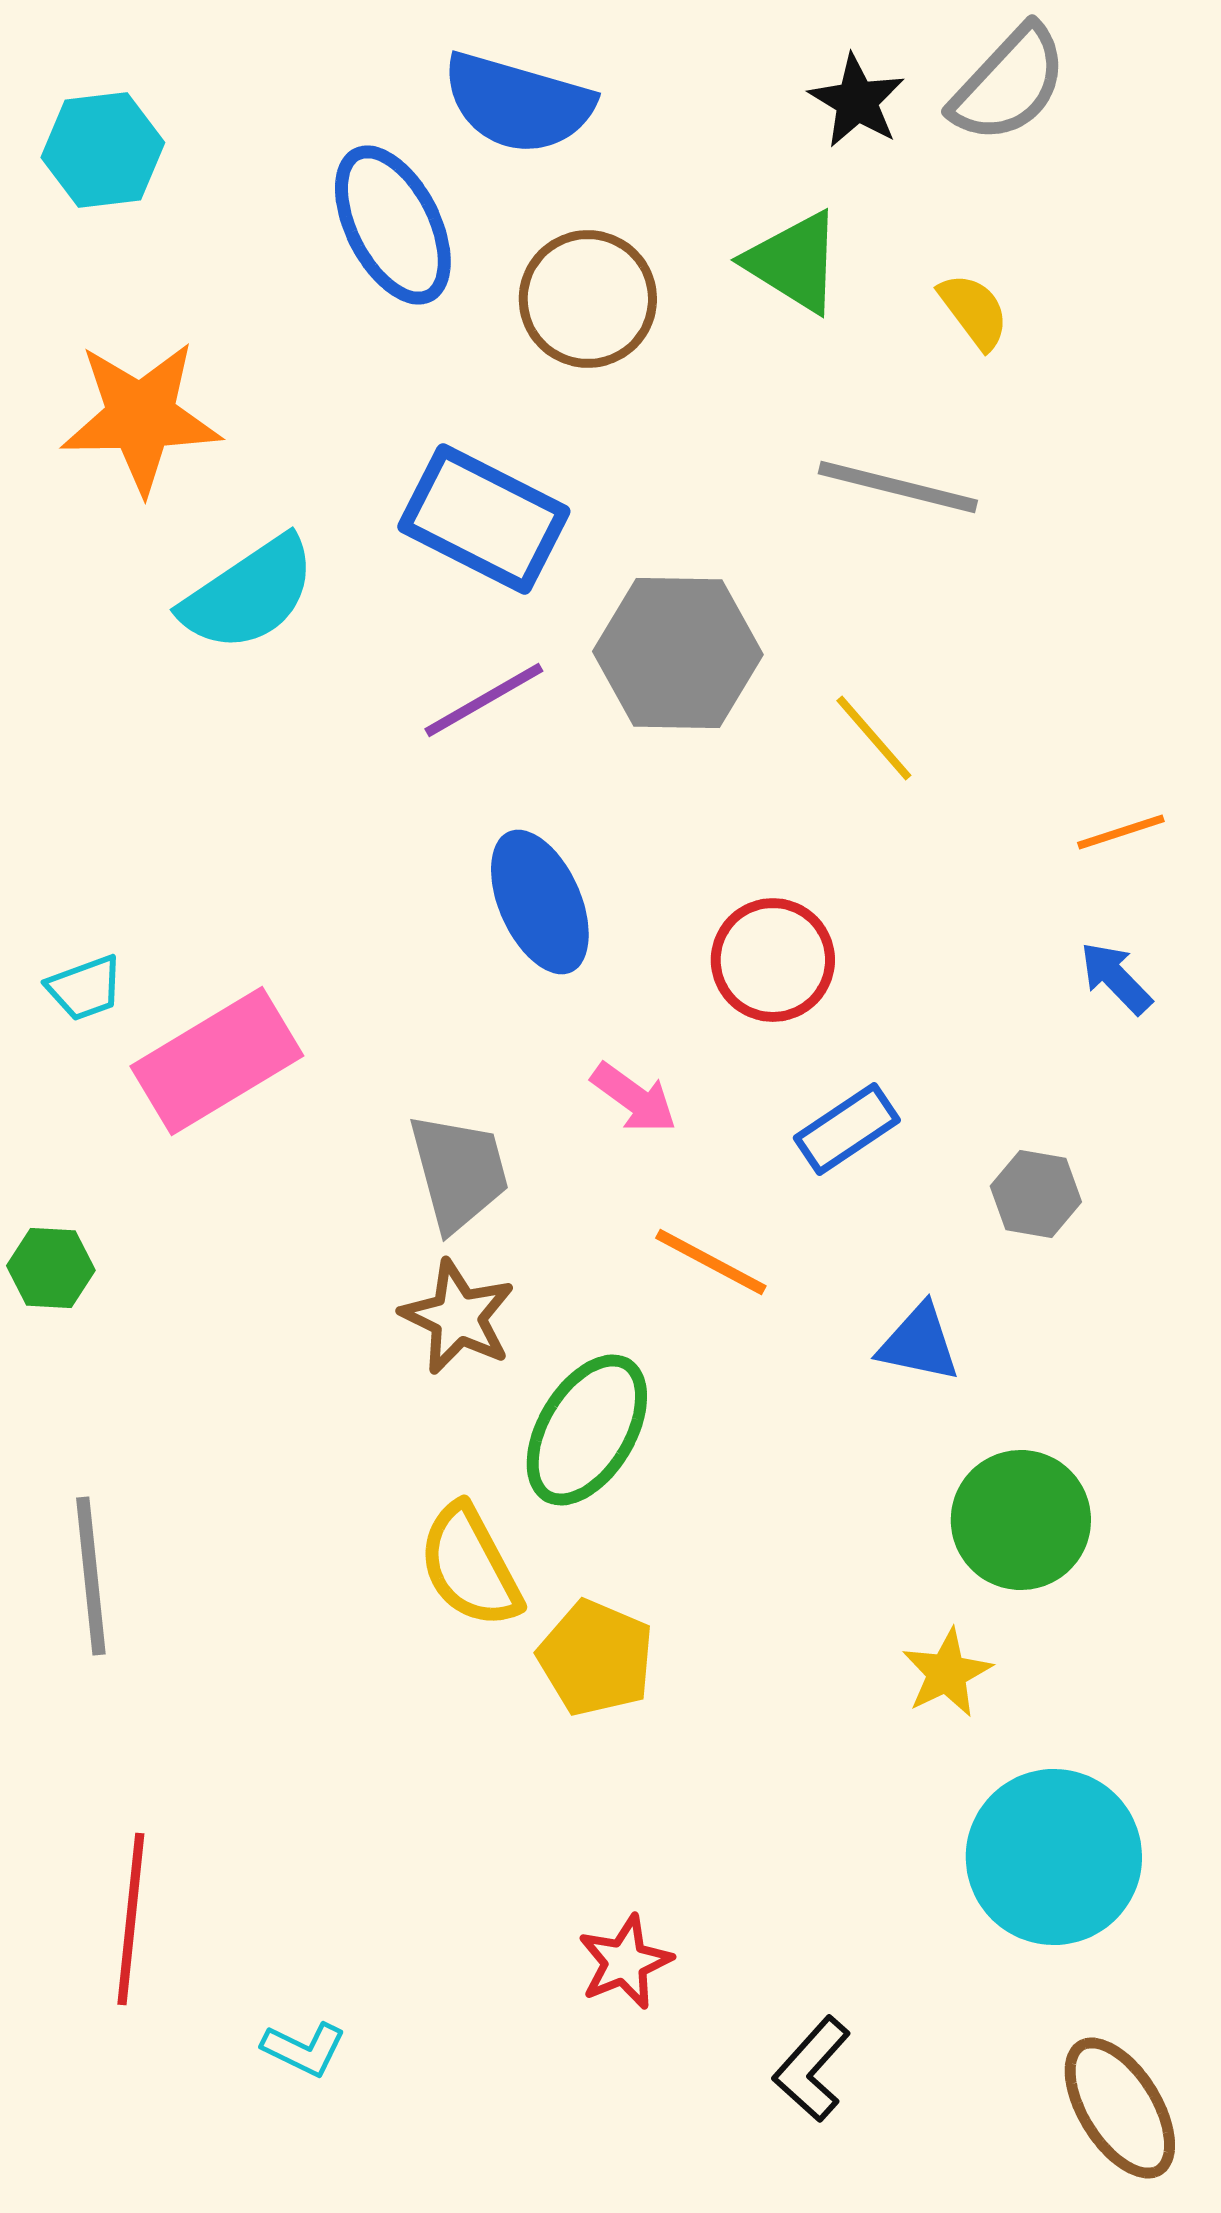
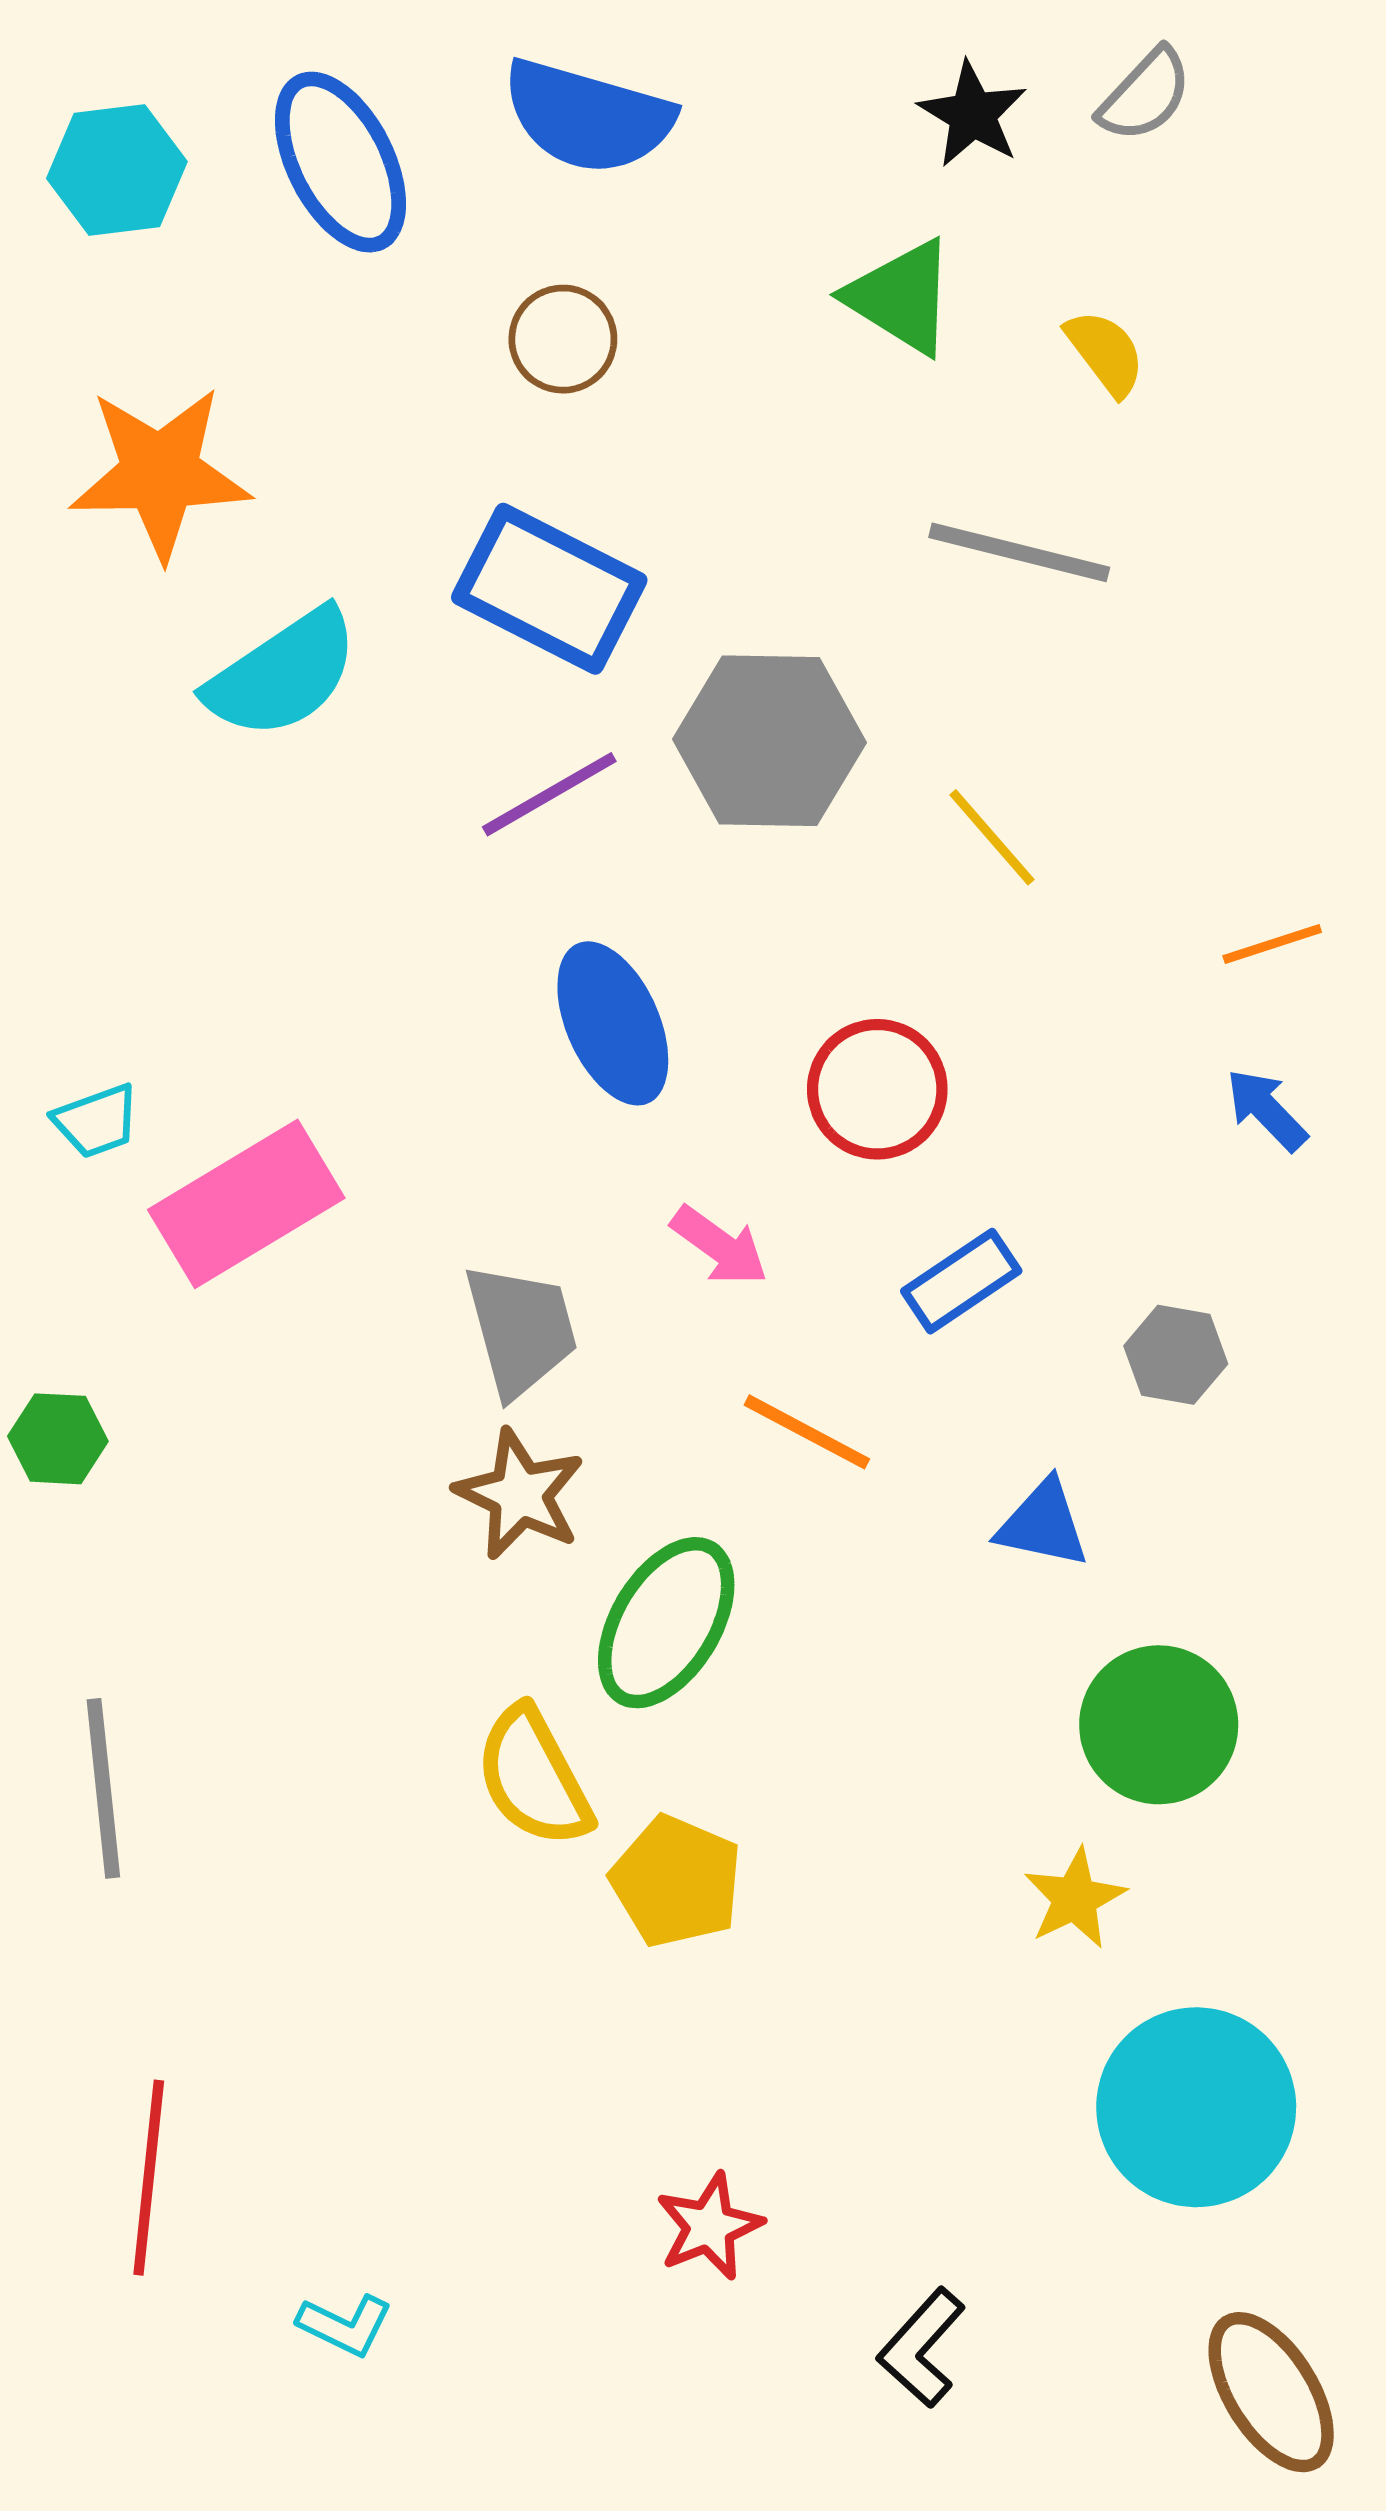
gray semicircle: (1009, 84) -> (1145, 95), size x0.7
blue ellipse: (393, 225) -> (340, 162), moved
brown circle: (588, 299) -> (563, 339), moved, size x0.7

